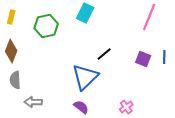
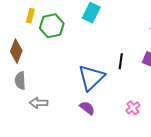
yellow rectangle: (11, 17) -> (30, 16), moved
black line: (104, 54) -> (121, 61), moved, turned -42

